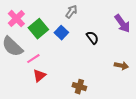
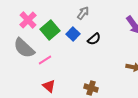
black semicircle: (92, 38) -> (94, 39), moved, turned 88
red triangle: (39, 76) -> (49, 86), moved, turned -40

